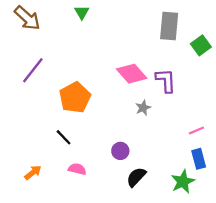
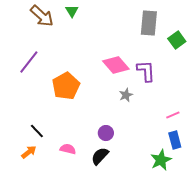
brown arrow: (27, 18) -> (42, 16), moved
black line: (64, 137) -> (37, 131), moved
black semicircle: (136, 177) -> (100, 156), moved

